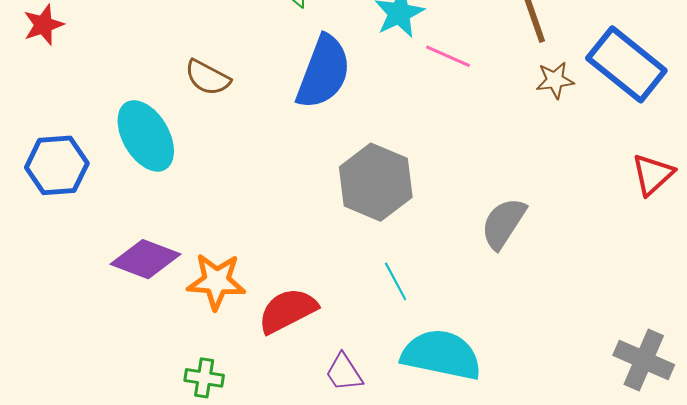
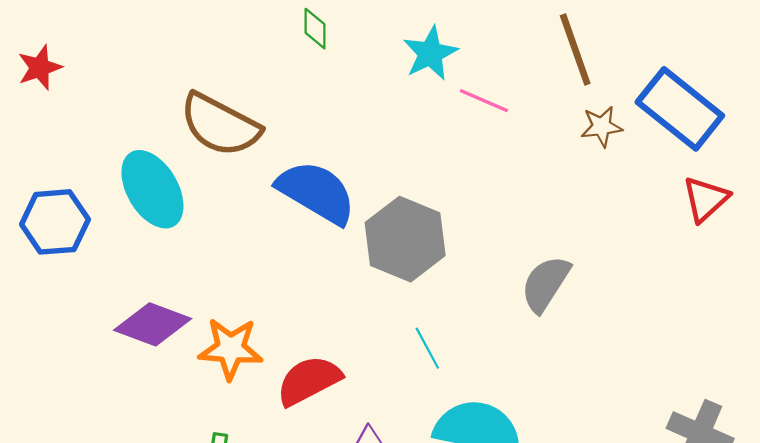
blue semicircle: (323, 72) -> (316, 192), moved, turned -80
brown semicircle: (208, 78) -> (220, 125), size x1.6
red triangle: (653, 175) -> (706, 199), moved

